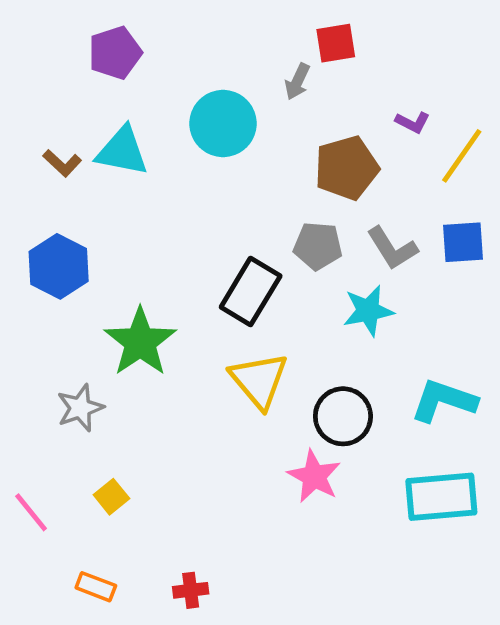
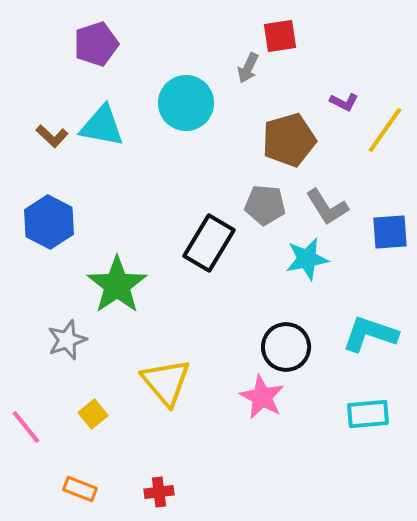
blue square: (463, 242) -> (390, 232), moved
yellow triangle: (259, 380) -> (166, 382), moved
cyan rectangle: (441, 497) -> (368, 414), size x0.7

